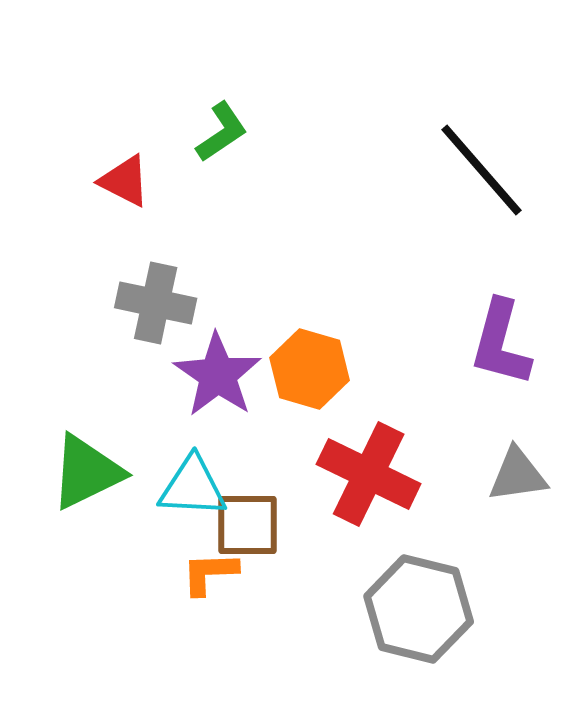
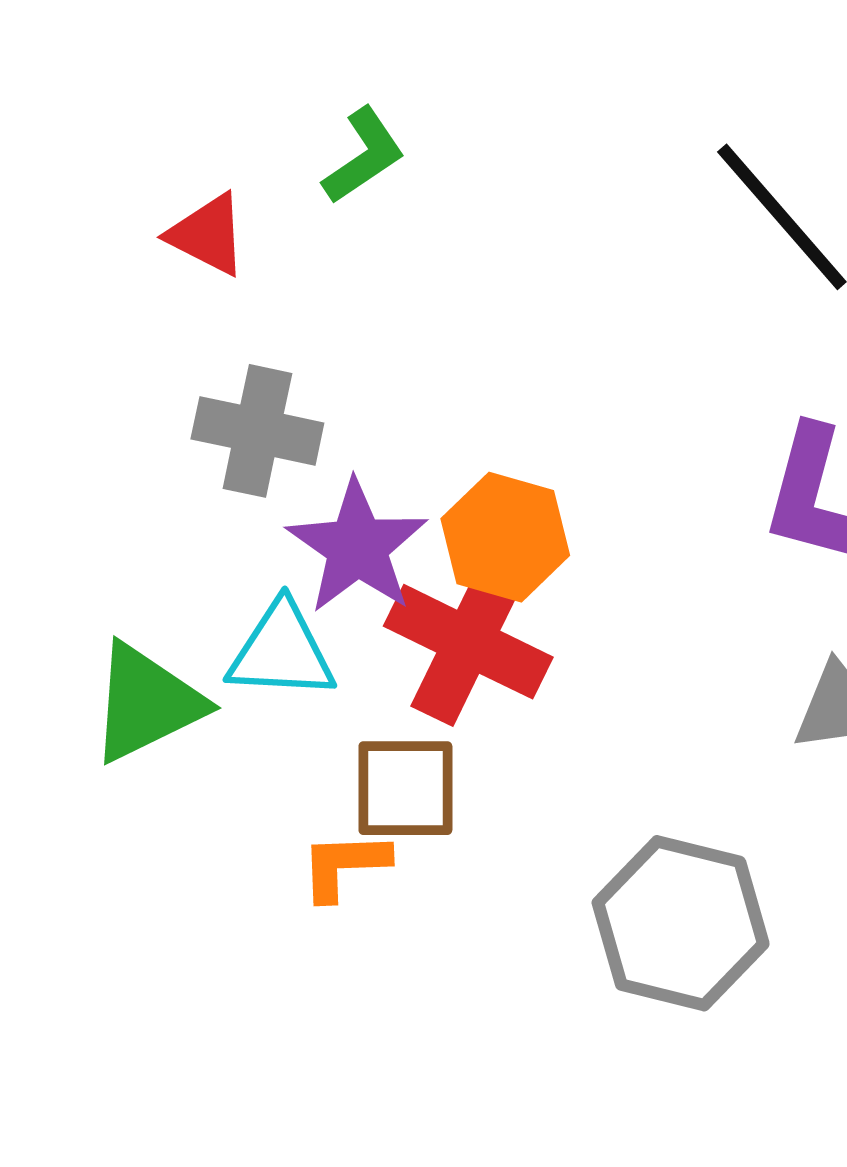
red cross: (369, 474) -> (468, 642), moved
cyan triangle: (193, 487) -> (282, 651), moved

